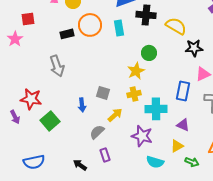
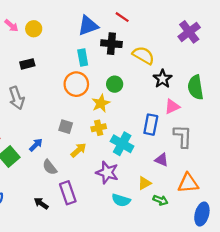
orange circle: (90, 25) -> (76, 84), moved
black star: (194, 48) -> (163, 79), turned -30
blue arrow: (82, 105) -> (36, 145), moved, turned -128
cyan cross: (156, 109) -> (122, 144), turned 30
purple triangle: (183, 125) -> (161, 160), moved
gray semicircle: (97, 132) -> (50, 167), moved, turned -84
purple rectangle: (105, 155) -> (68, 193), size x1.5

